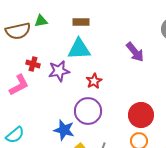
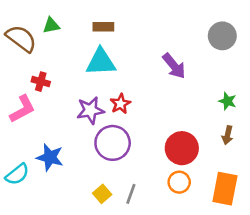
brown semicircle: (18, 31) -> (21, 38), turned -130
purple star: (59, 71) -> (90, 110), moved
blue star: (64, 130) -> (50, 157), moved

